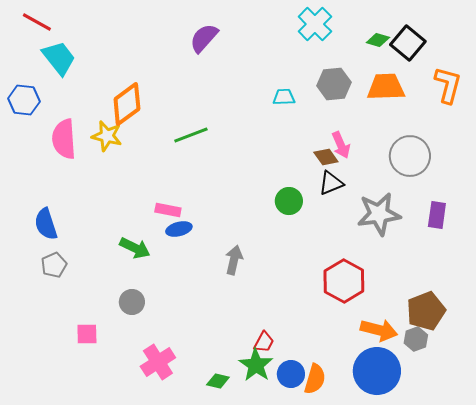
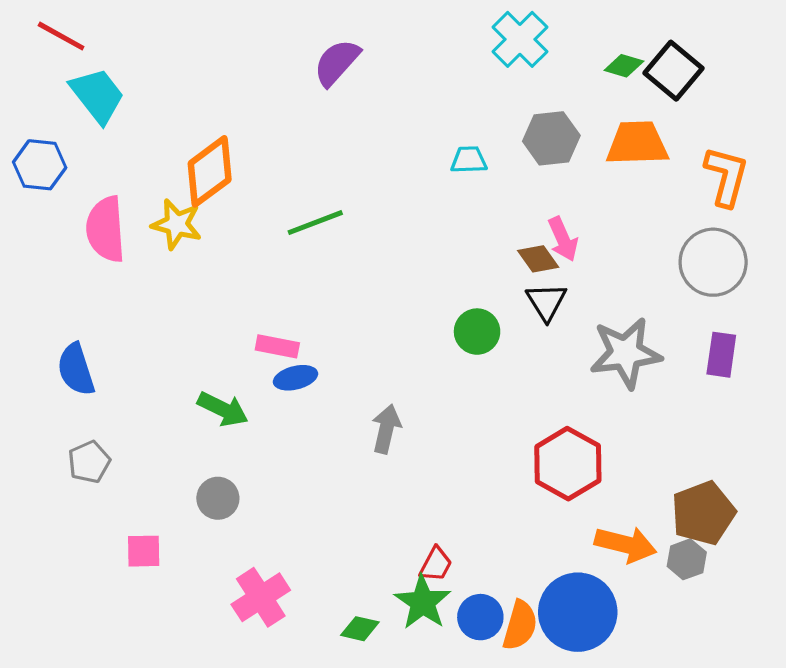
orange L-shape: (448, 85) -> (726, 176), moved
gray circle: (410, 156) -> (713, 262), moved
black triangle: (331, 183) -> (546, 302), turned -40
gray pentagon: (54, 265) -> (89, 462), moved
blue circle: (377, 371) -> (578, 612), moved

